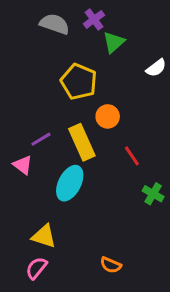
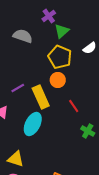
gray semicircle: (55, 24) -> (23, 36), moved
yellow pentagon: (79, 82) -> (60, 57), moved
purple line: (41, 139) -> (18, 88), moved

